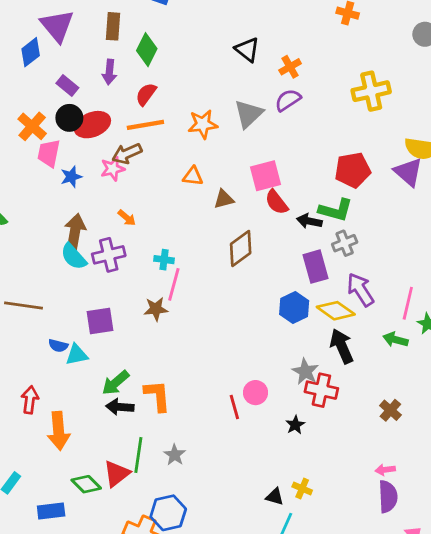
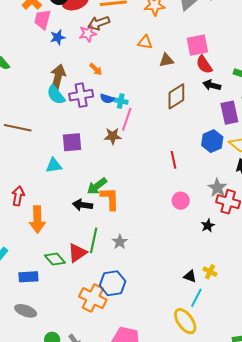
black arrow: (309, 221) -> (212, 85), moved
blue semicircle: (58, 346) -> (107, 99), moved
green arrow: (116, 383) -> (97, 186), moved
red line: (234, 407) -> (174, 160), moved

